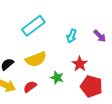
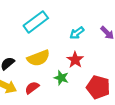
cyan arrow: (72, 36) -> (77, 33), turned 32
red star: (80, 64) -> (75, 60), moved

